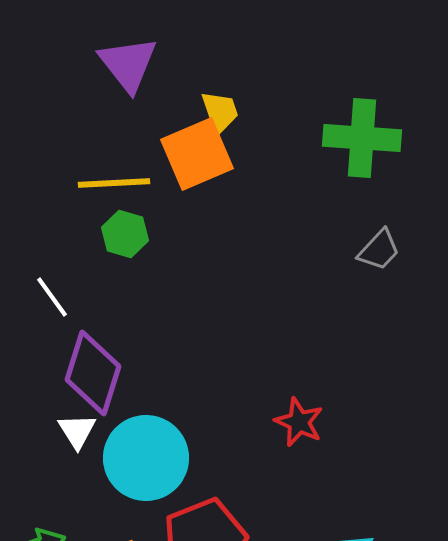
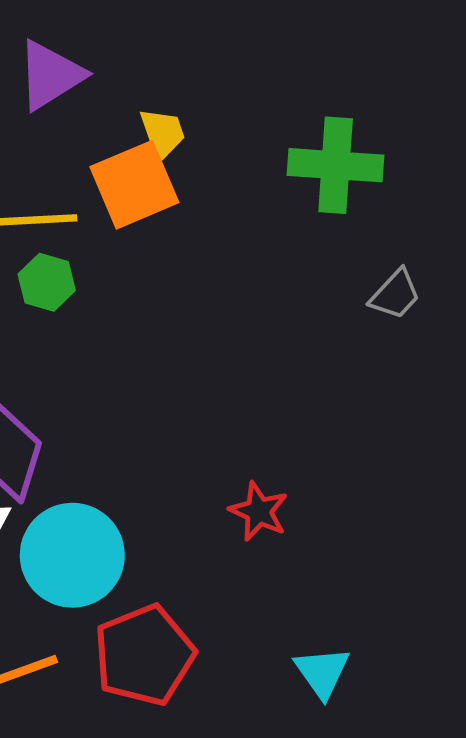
purple triangle: (128, 64) -> (50, 75), turned 36
gray trapezoid: (379, 250) -> (395, 294), moved

